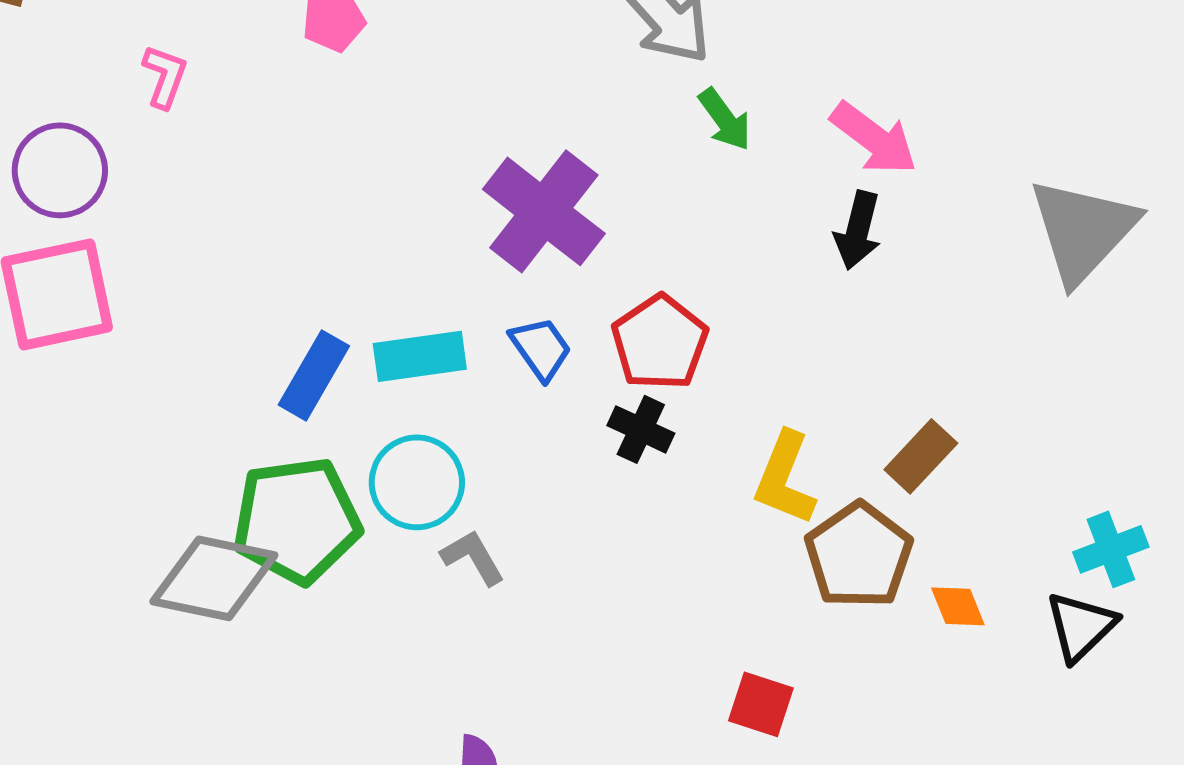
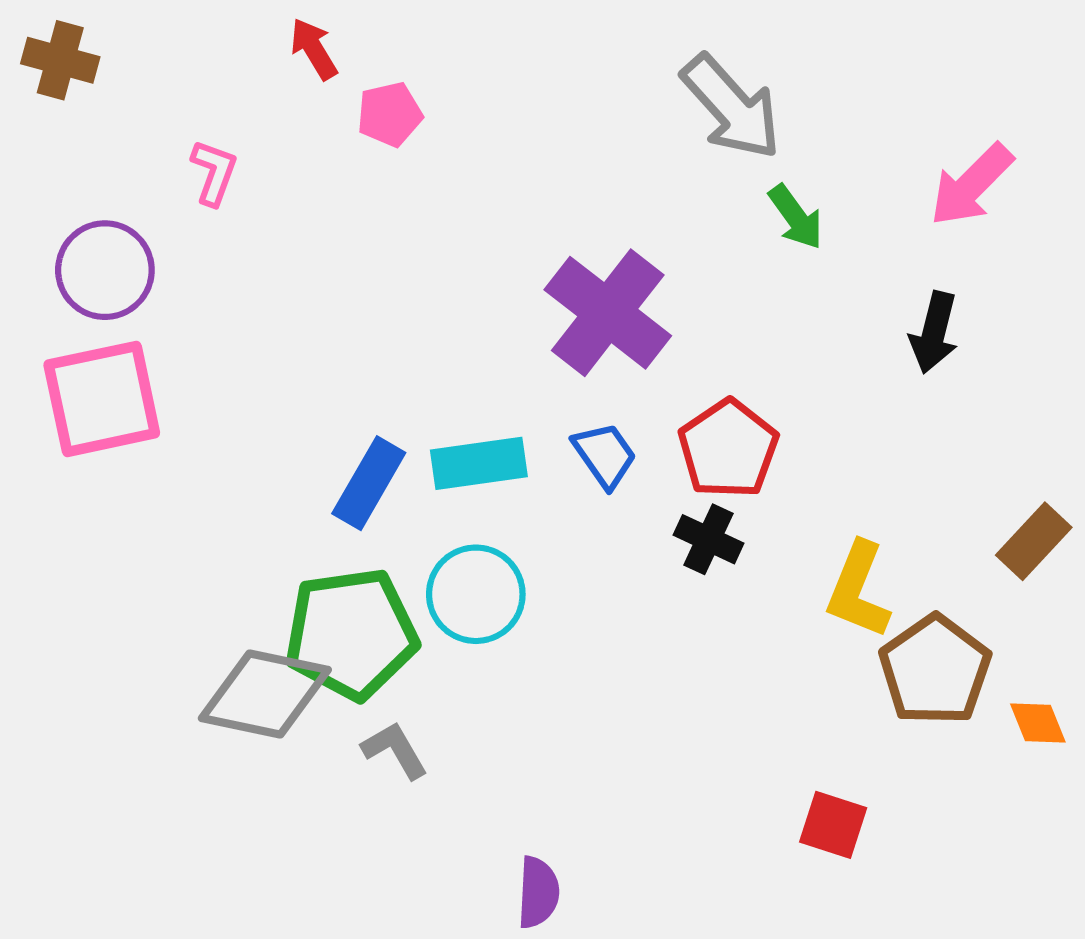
pink arrow: (874, 138) -> (971, 185), moved, turned 98
brown rectangle: (921, 456) -> (1034, 541), moved
gray L-shape: (473, 557) -> (395, 750), moved

